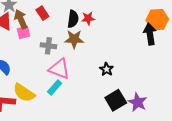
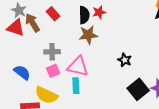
pink square: (24, 32) -> (53, 71), moved
gray cross: (48, 46) -> (52, 52), moved
cyan rectangle: (55, 88) -> (76, 86), turned -35

